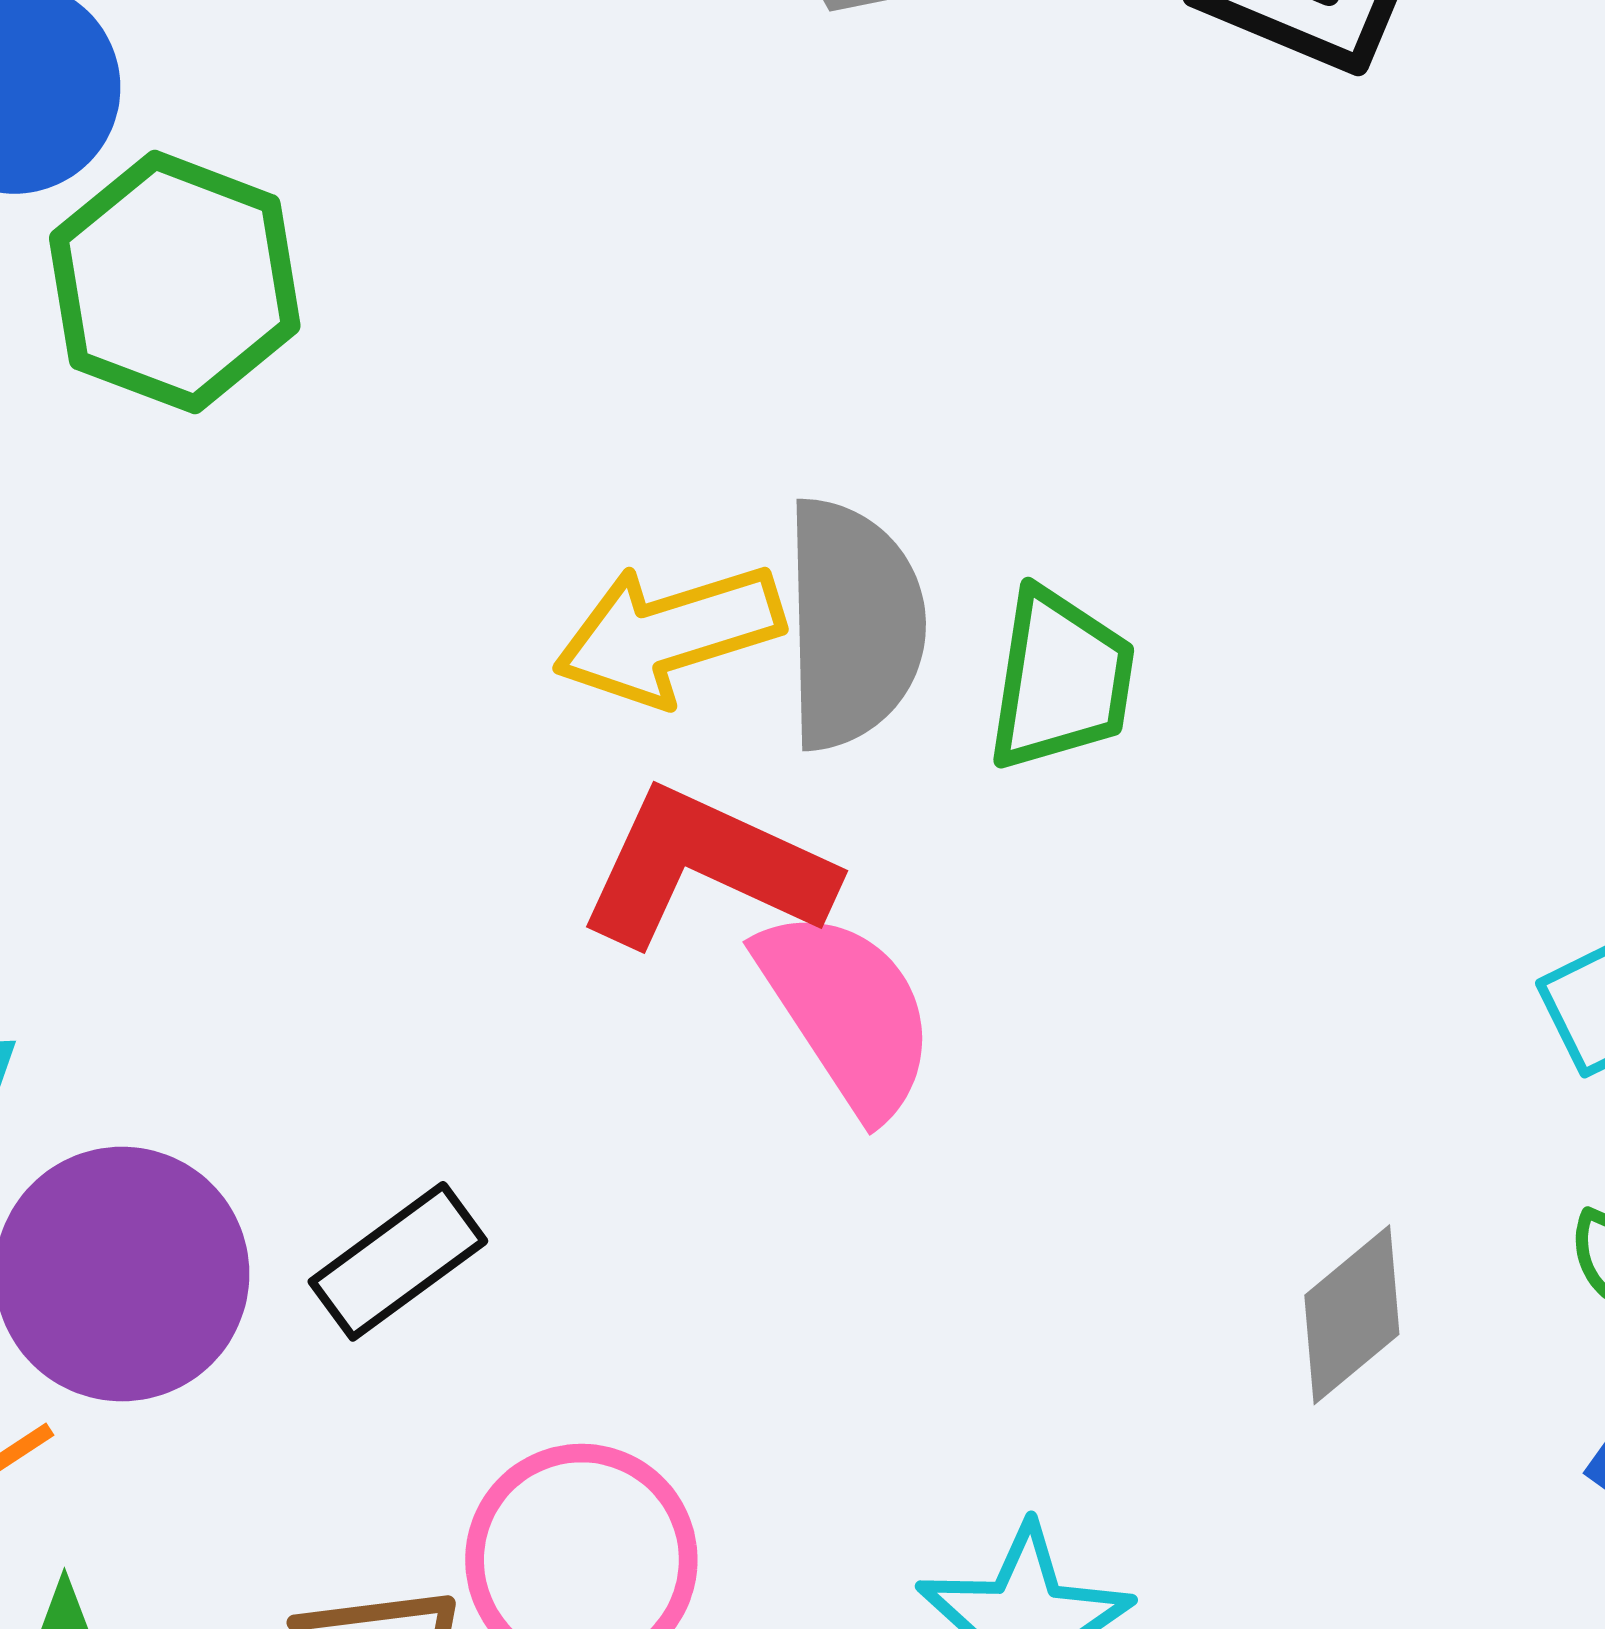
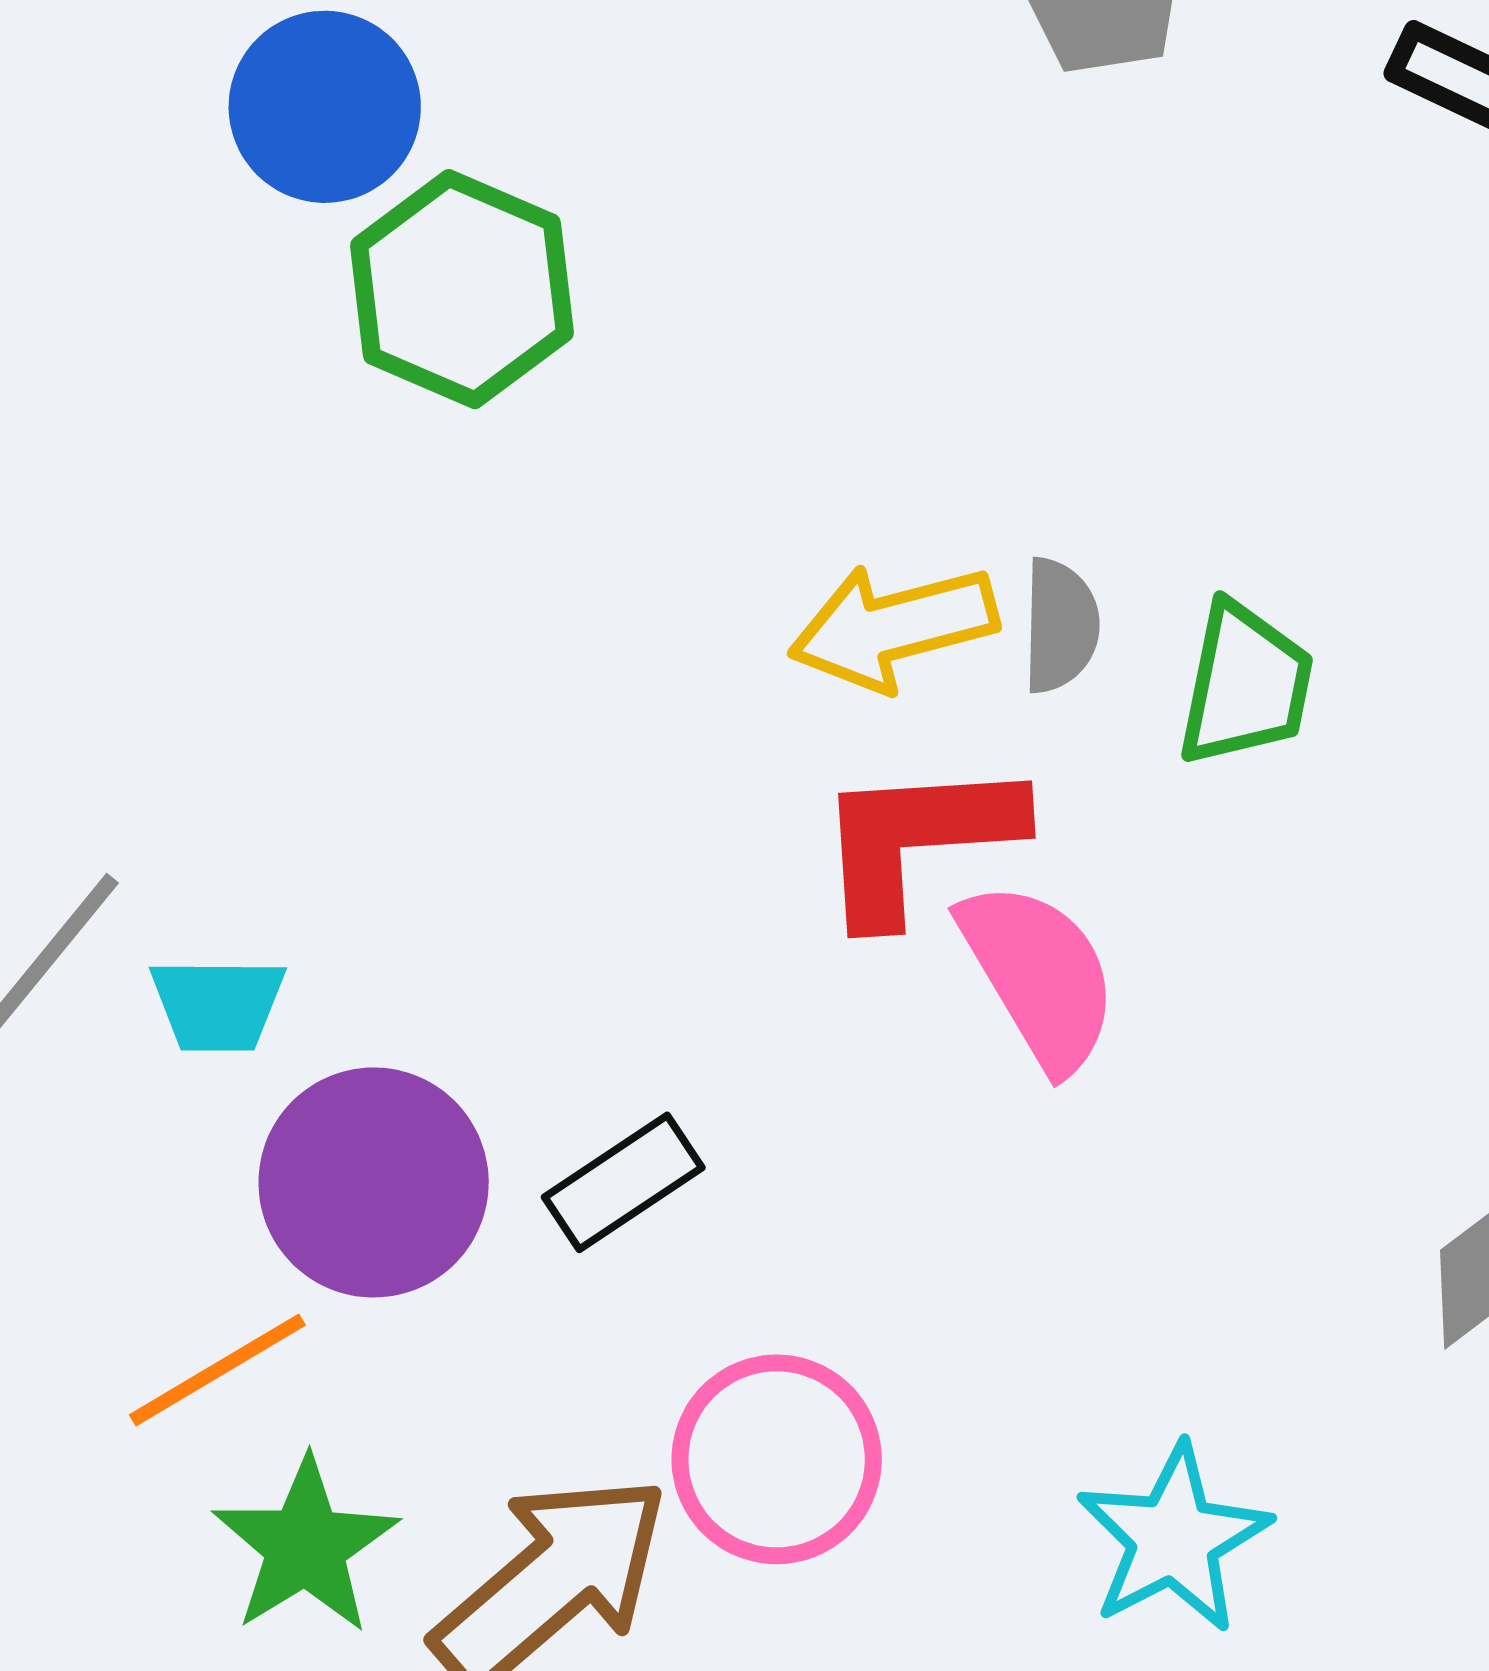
gray semicircle: (853, 624) -> (1060, 626), size x0.6
red L-shape: (706, 868) -> (917, 840), turned -31

